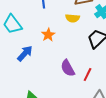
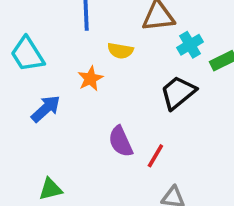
yellow semicircle: (73, 18) -> (120, 51), moved

